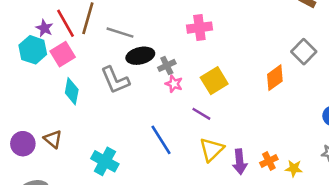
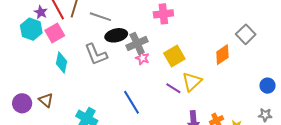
gray cross: (167, 65) -> (137, 43), size x1.5
purple line: (201, 114) -> (173, 88), moved
yellow triangle: (212, 150) -> (192, 82), moved

